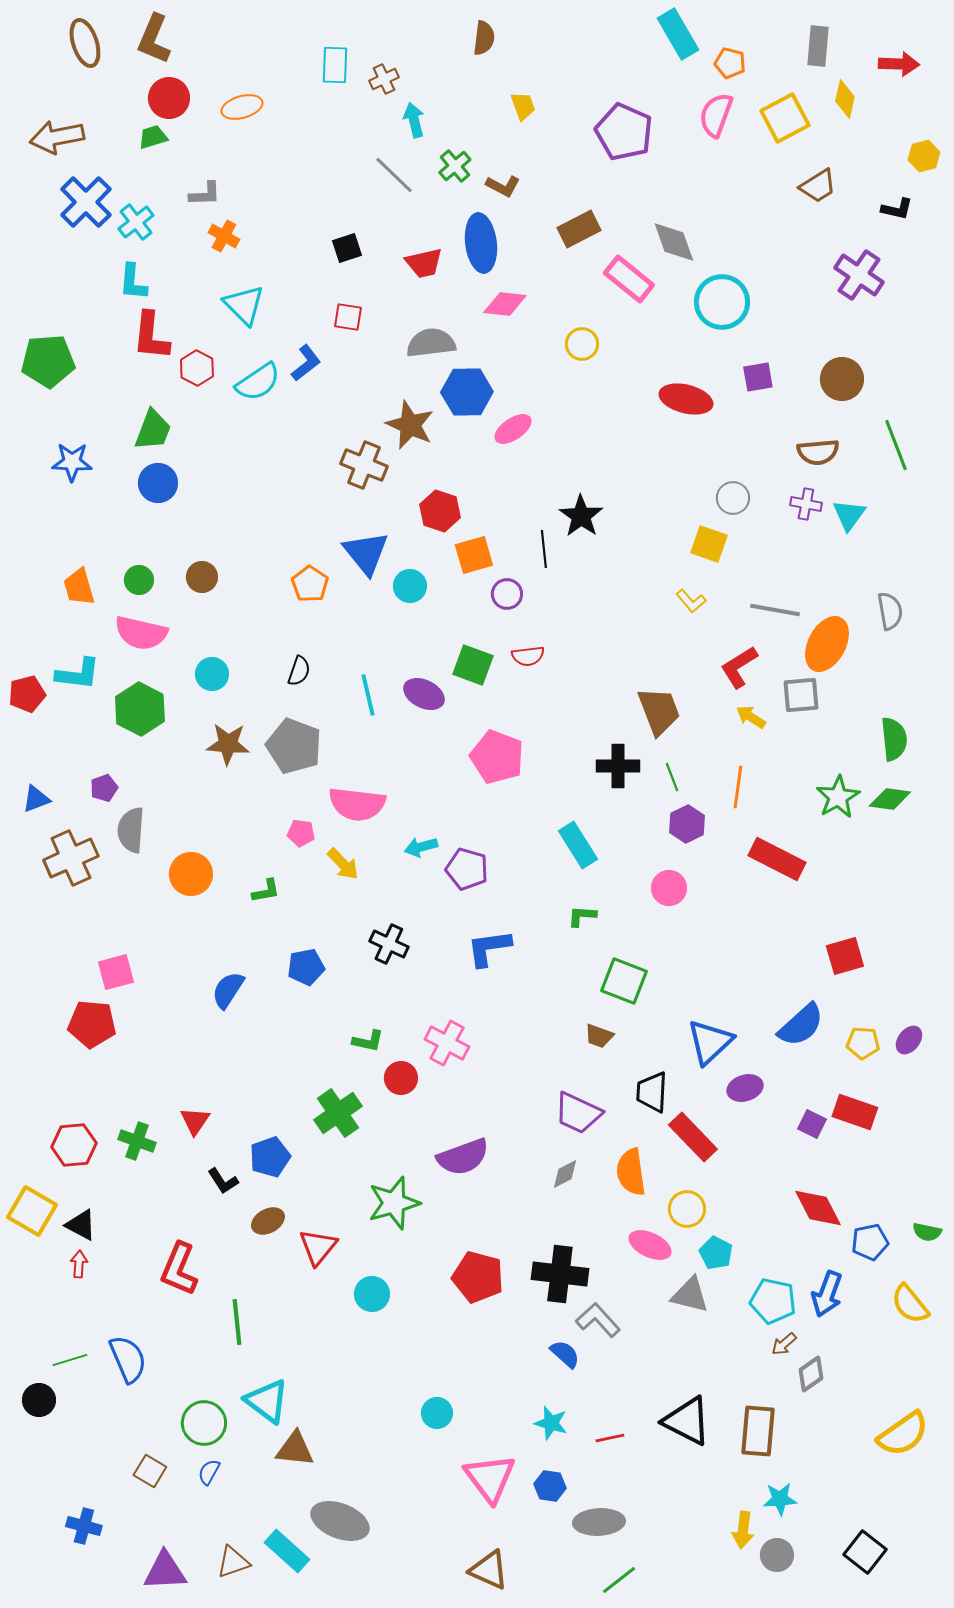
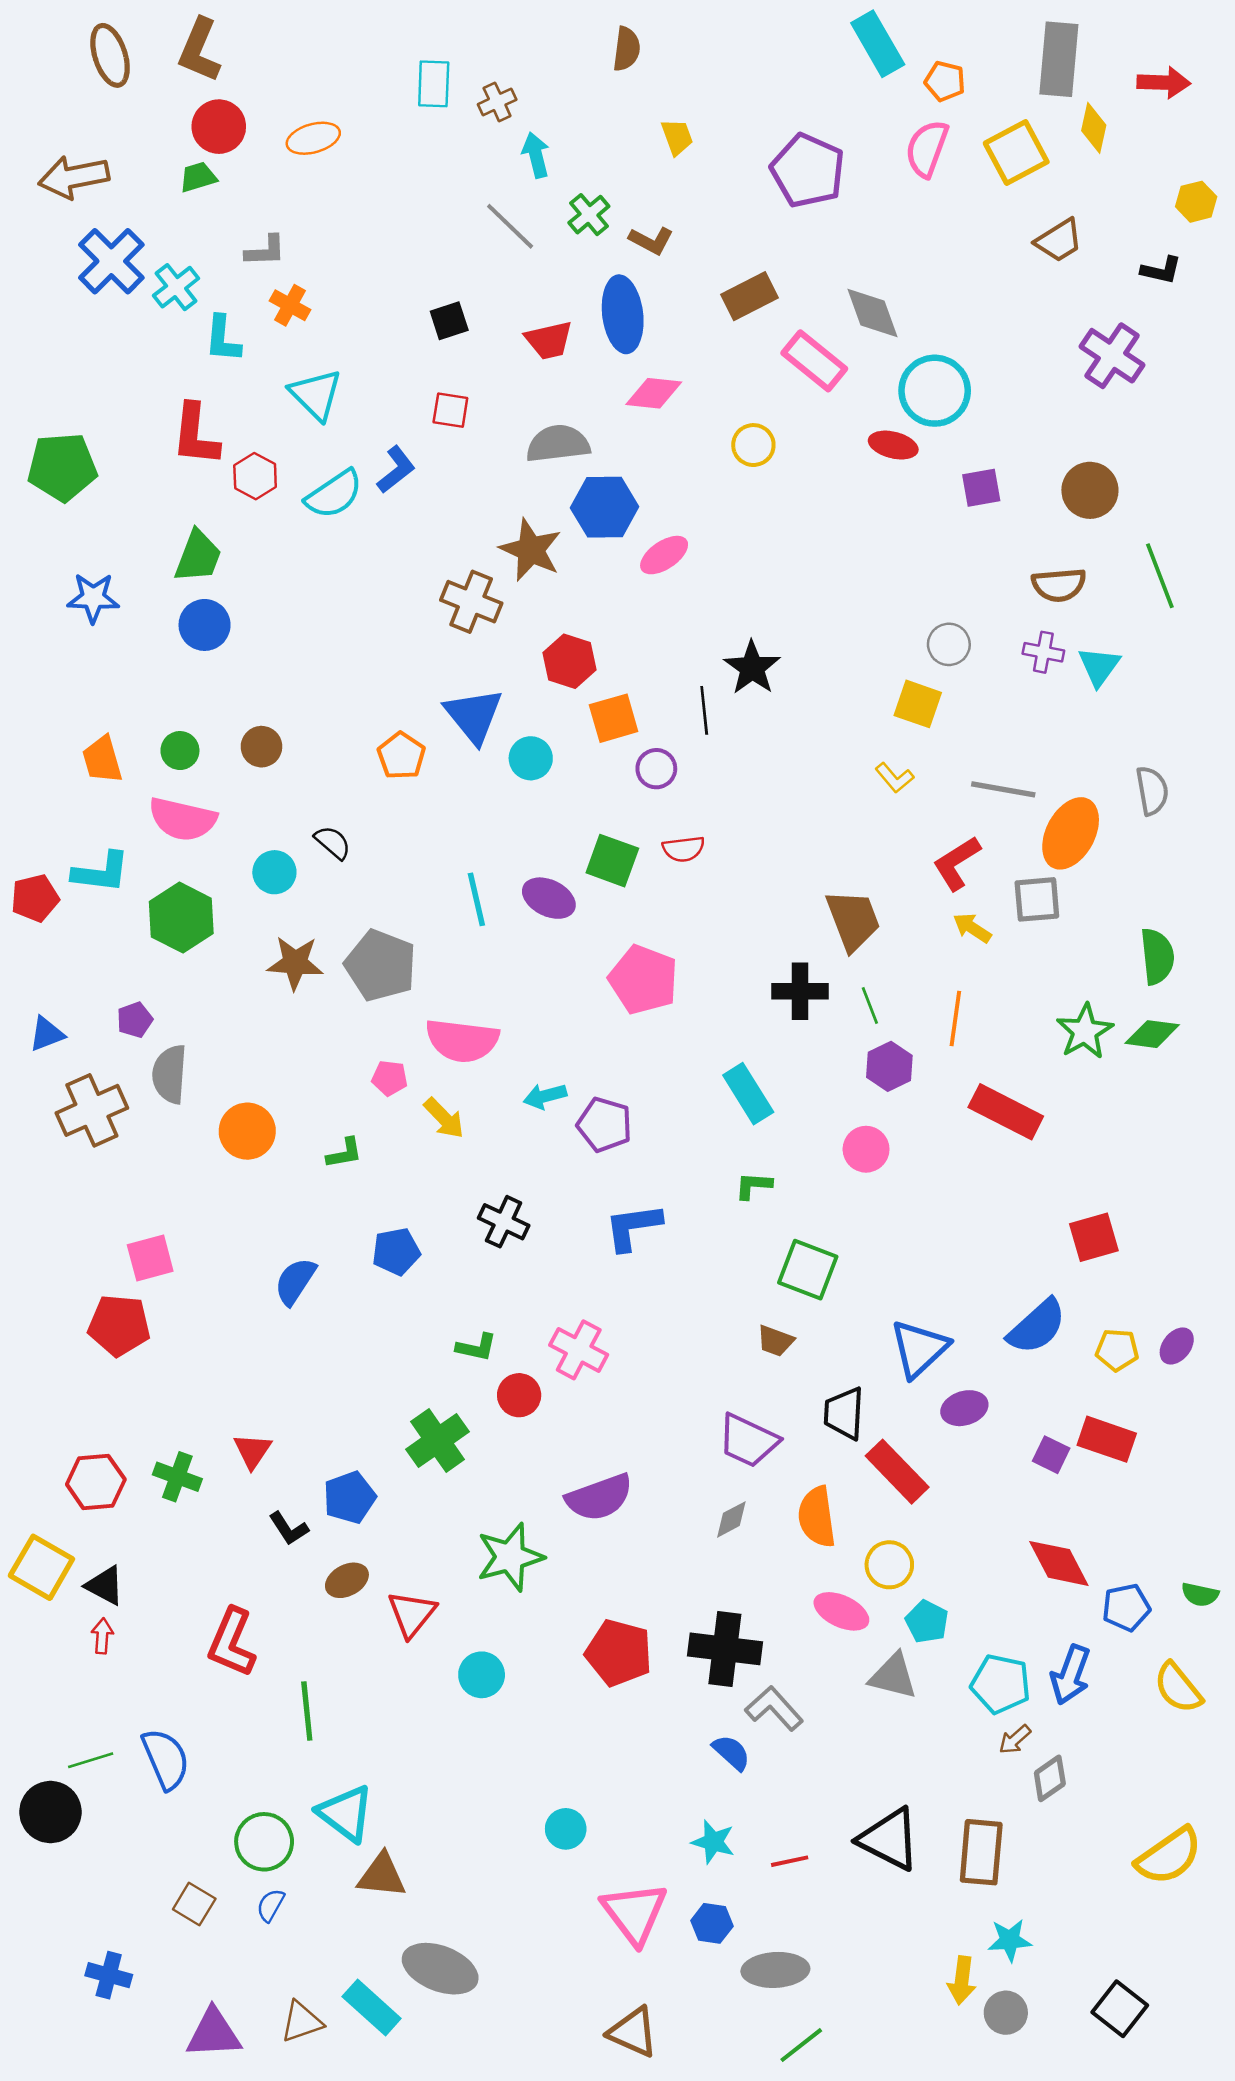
gray rectangle: (818, 46) -> (1059, 59), size x1.4
cyan L-shape: (133, 282) -> (223, 339), moved
red ellipse: (686, 399) -> (893, 445), moved, size x0.7
black semicircle: (299, 671) -> (333, 842), moved, turned -68
black circle: (39, 1400) -> (50, 1812), size x1.4

